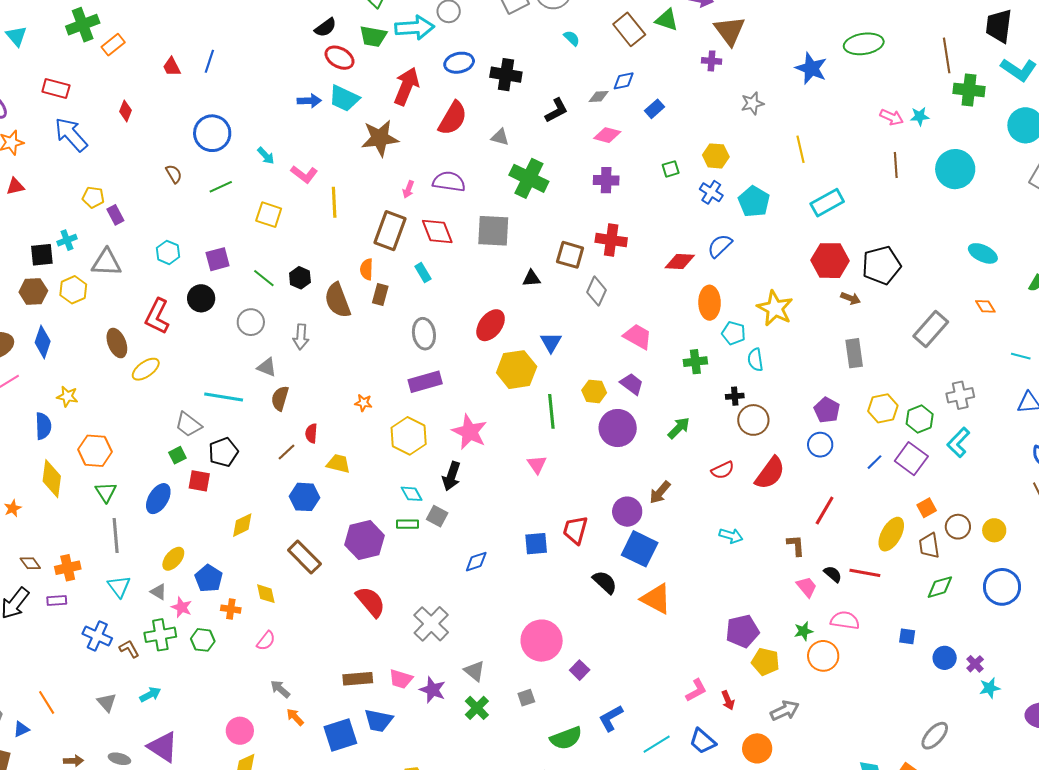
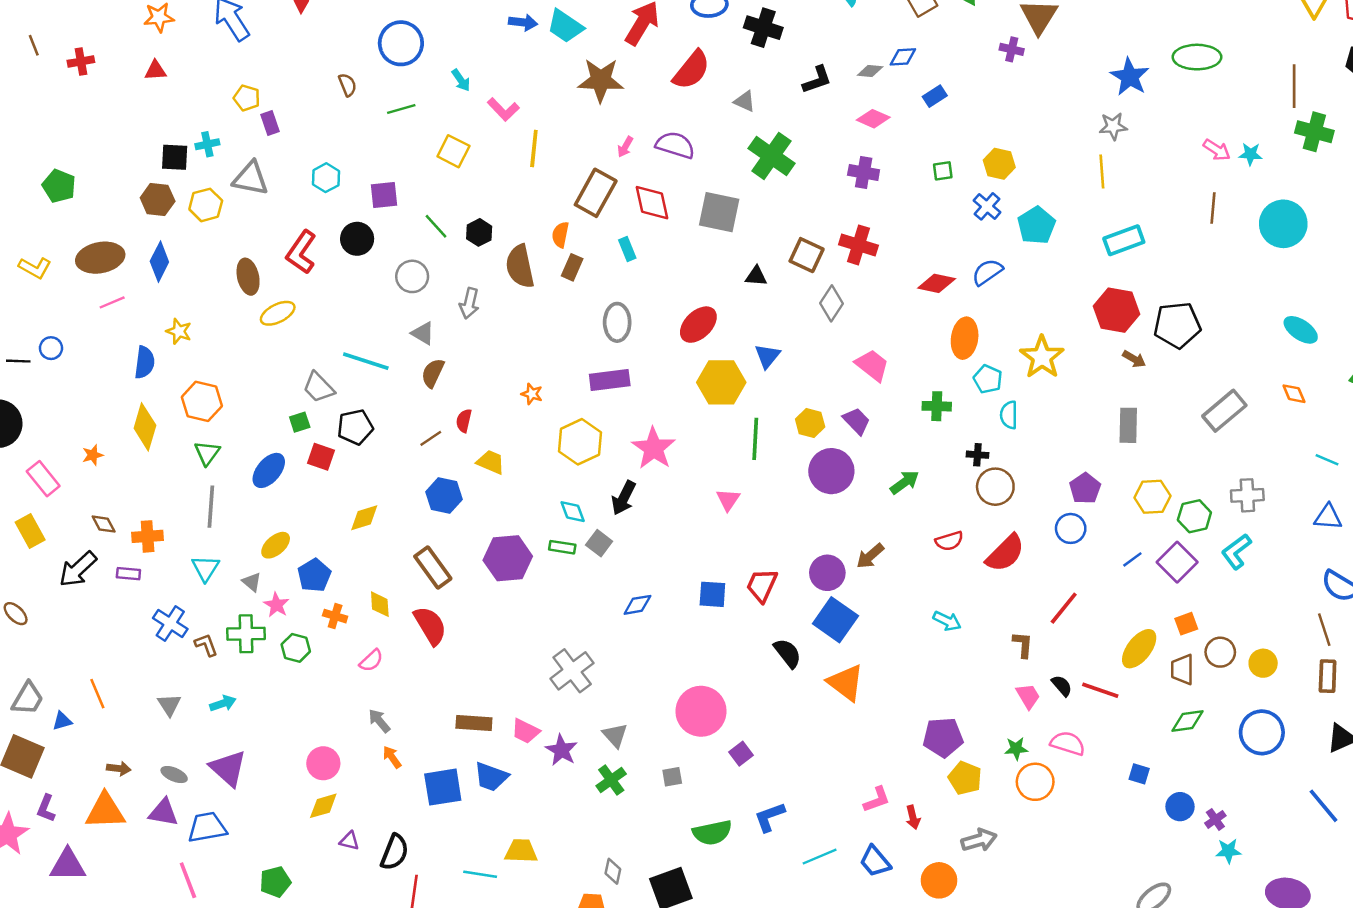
gray star: (752, 103) -> (1113, 126), moved
red semicircle: (371, 602) -> (430, 626), moved

